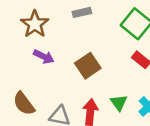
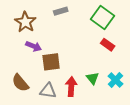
brown square: (88, 66) -> (51, 62), moved, turned 30

